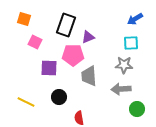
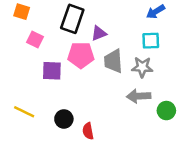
gray trapezoid: (89, 76) -> (113, 61), moved
black circle: (59, 97) -> (64, 119), moved
green circle: (137, 109) -> (166, 111), moved

